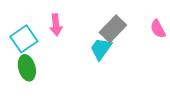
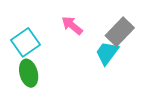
pink arrow: (56, 25) -> (72, 25), moved, turned 135

